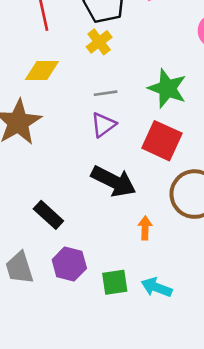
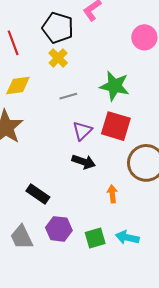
purple triangle: (103, 125) -> (82, 131), moved
black arrow: (114, 181) -> (84, 162), size x0.7

